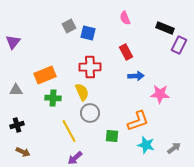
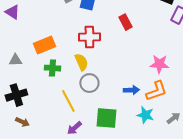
purple triangle: (13, 42) -> (12, 12), turned -35
blue arrow: (136, 76) -> (131, 90), moved
orange L-shape: (138, 121) -> (156, 91), moved
black cross: (17, 125) -> (16, 95), size x1.5
green square: (112, 136) -> (106, 118), moved, size x1.6

